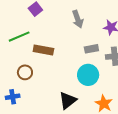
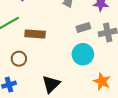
black triangle: (68, 100) -> (51, 84), moved

